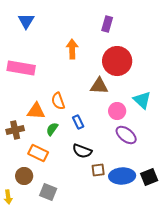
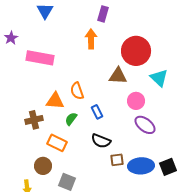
purple rectangle: (107, 24) -> (103, 14), moved
cyan triangle: (142, 100) -> (159, 78), moved

